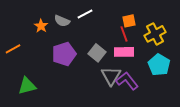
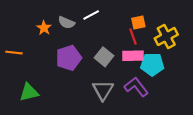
orange line: (13, 49) -> (14, 53), turned 35
cyan pentagon: (159, 65) -> (152, 64), moved, turned -30
gray triangle: (111, 76) -> (103, 90), moved

